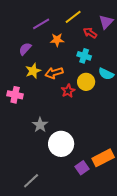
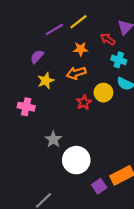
yellow line: (73, 17) -> (78, 22), moved
orange star: (57, 40) -> (81, 49), moved
cyan cross: (84, 56) -> (119, 60), moved
orange arrow: (54, 73) -> (76, 73), moved

